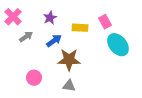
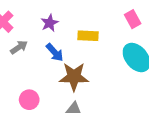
pink rectangle: (105, 22) -> (133, 19), moved
blue arrow: (54, 41) -> (55, 52), turned 84

